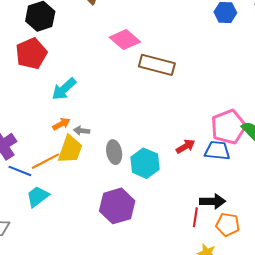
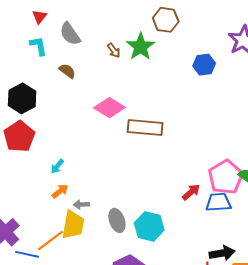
cyan arrow: (64, 89) -> (57, 166), size x0.6
orange arrow: (61, 124) -> (60, 191), moved
red arrow: (185, 146) -> (191, 192), moved

